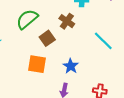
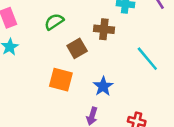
green semicircle: (27, 19) -> (54, 22), size x0.7
brown cross: (67, 21) -> (104, 29), turned -35

